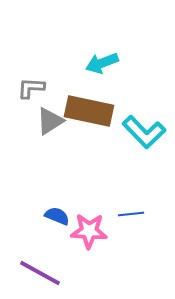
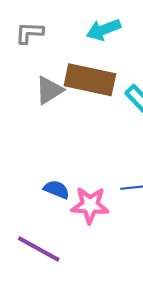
gray L-shape: (31, 88) -> (29, 33), moved

